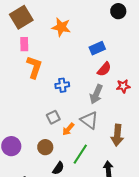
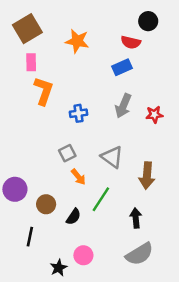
red semicircle: (104, 69) -> (131, 42), moved, turned 63
gray arrow: (96, 94) -> (123, 106), moved
orange arrow: (68, 129) -> (78, 177), moved, turned -80
brown circle: (45, 147) -> (46, 204), moved

